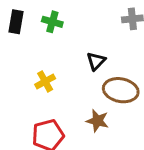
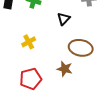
black triangle: (96, 61) -> (64, 19), moved

